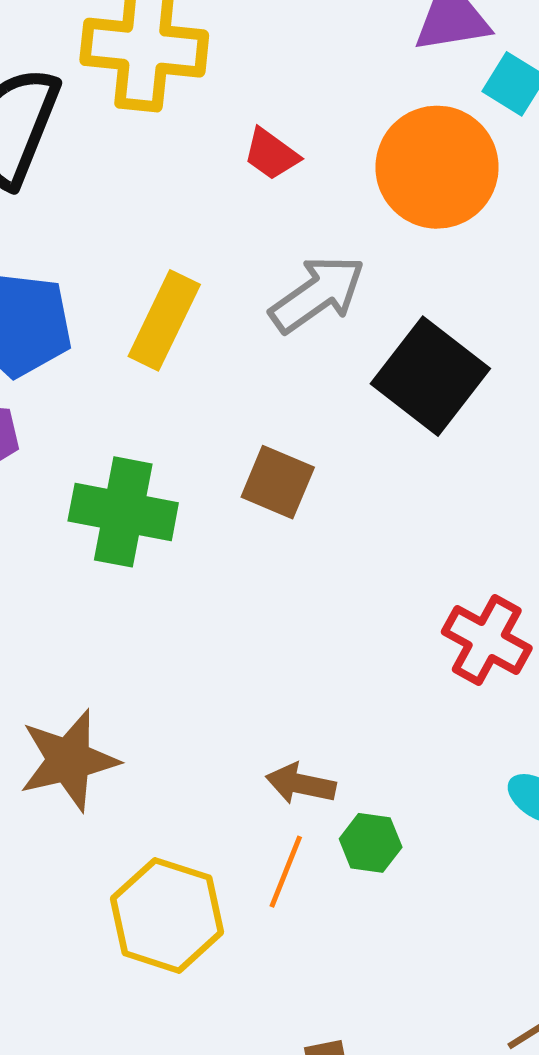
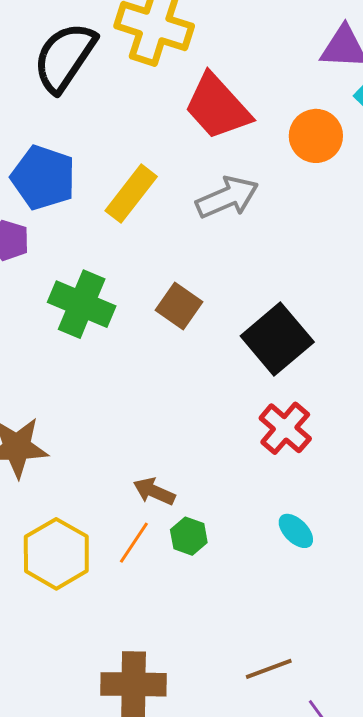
red trapezoid: (271, 154) -> (217, 107), size x2.0
orange circle: (437, 167) -> (316, 136), size x0.7
black square: (430, 376) -> (277, 339), moved

